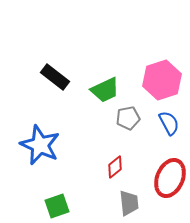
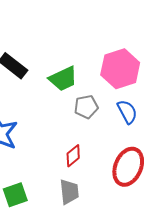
gray trapezoid: (129, 203) -> (69, 192), moved

